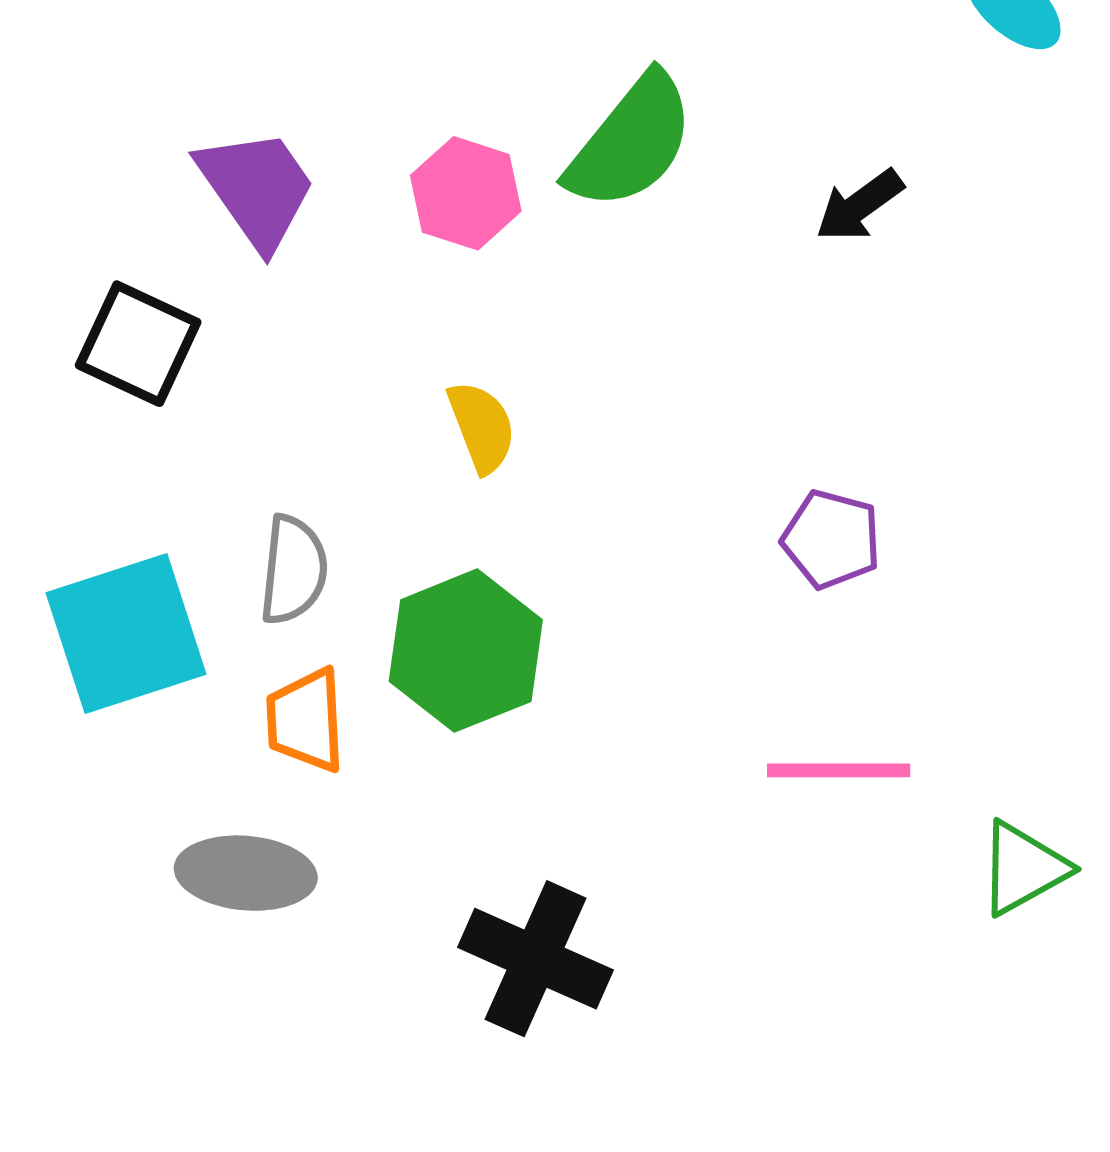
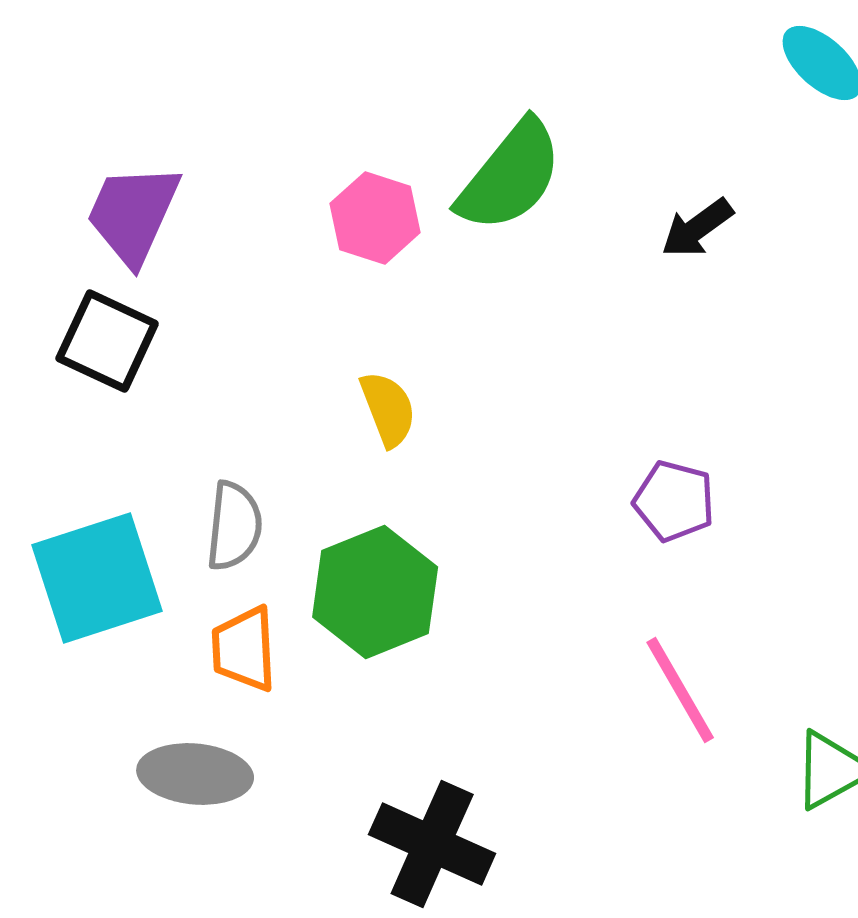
purple trapezoid: (257, 188) -> (133, 214), moved, turned -121
pink line: (839, 770) -> (680, 690), turned 60

